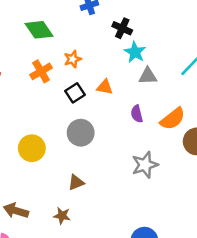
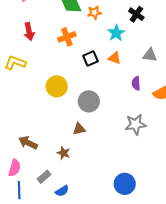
cyan star: (135, 52) -> (116, 33), moved
orange star: (73, 59) -> (94, 13), moved
gray circle: (81, 133) -> (89, 101), moved
yellow circle: (32, 148) -> (57, 86), moved

